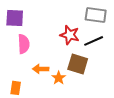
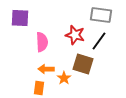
black line: (94, 41) -> (99, 41), turned -30
pink semicircle: (24, 44) -> (42, 42), moved
orange rectangle: (16, 88) -> (39, 88), moved

